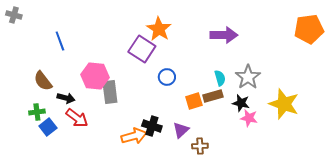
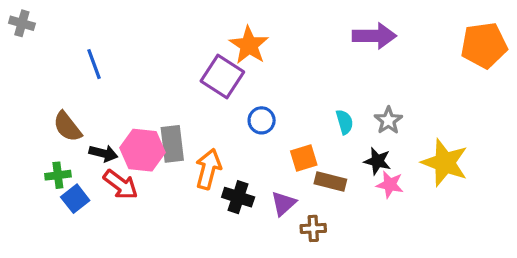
purple arrow: (224, 35) -> (374, 36), moved
pink hexagon: (95, 76) -> (143, 150), moved
gray star: (248, 77) -> (388, 120), size x0.7
brown rectangle: (213, 96) -> (330, 181), moved, turned 30
orange arrow: (134, 136) -> (208, 169), moved, turned -60

